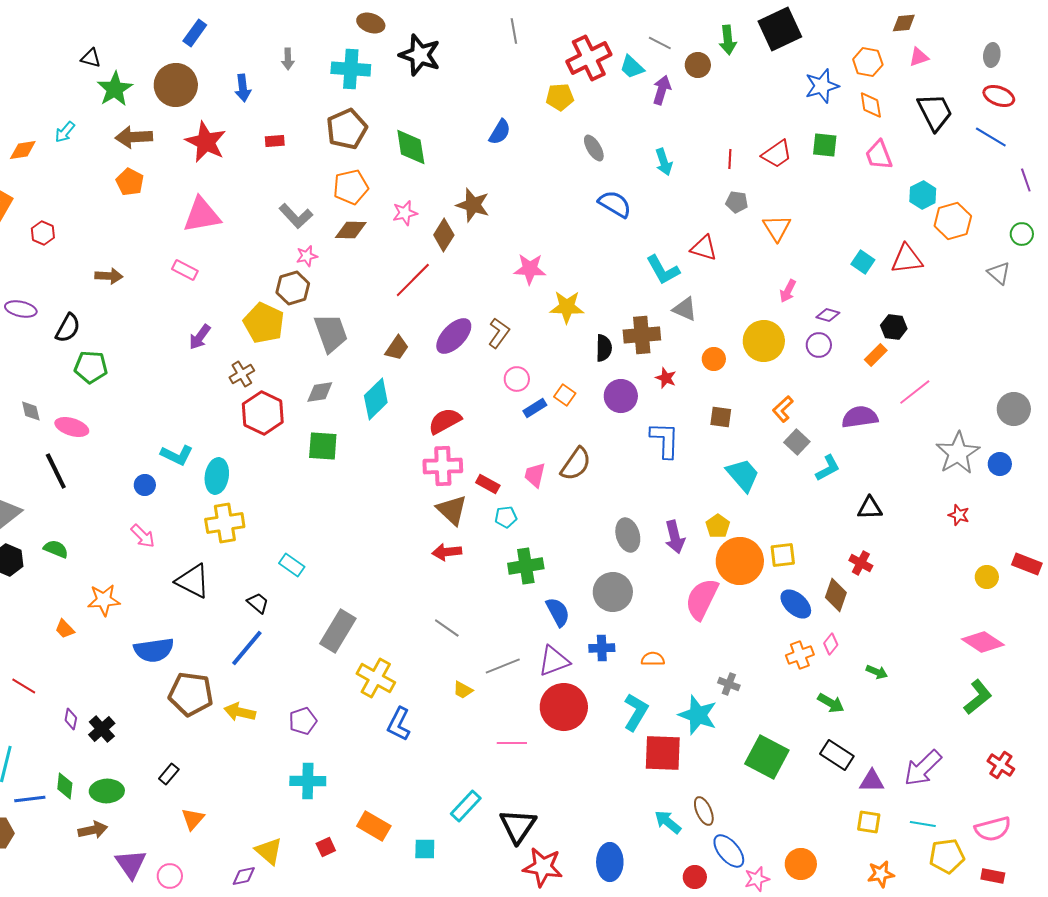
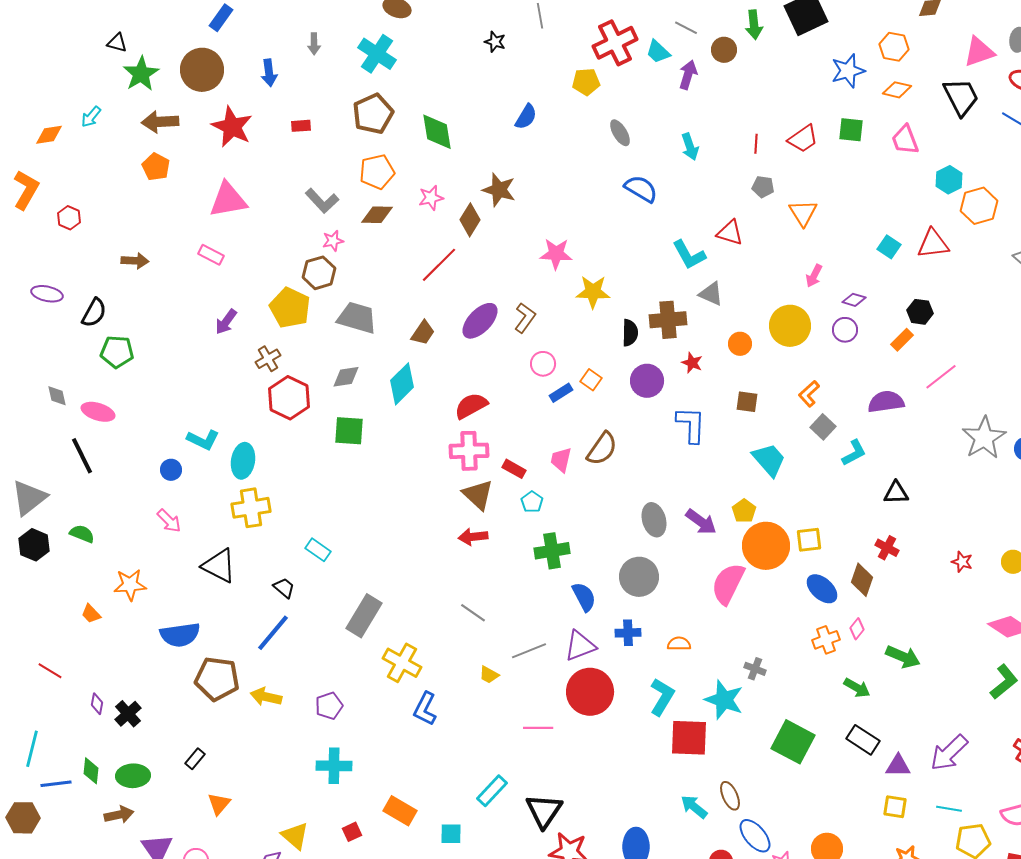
black star: (420, 55) -> (495, 42), moved, size x0.5
pink triangle: (919, 57) -> (979, 52), moved, size x1.6
cyan cross: (351, 69) -> (377, 54), turned 30
orange diamond: (871, 105) -> (897, 90), turned -68
gray trapezoid: (331, 333) -> (357, 318), turned -54
red star: (959, 515) -> (962, 562), moved
cyan pentagon: (506, 517) -> (532, 502), turned -30
purple arrow: (675, 537) -> (701, 522), turned -40
green arrow: (877, 672) -> (903, 657), size x1.6

